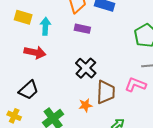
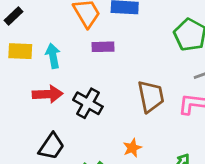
black cross: (86, 68) -> (88, 103), moved
brown trapezoid: (106, 92) -> (151, 96), moved

